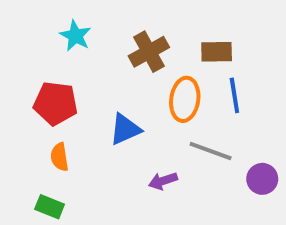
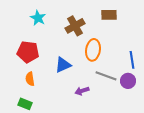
brown rectangle: (217, 52) -> (109, 15), moved
blue line: (234, 95) -> (132, 60), moved
purple circle: (262, 179) -> (128, 81), moved

